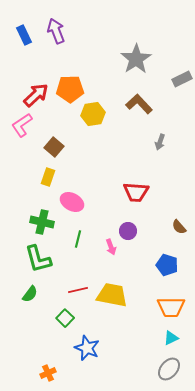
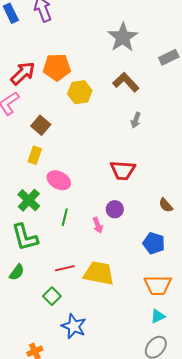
gray arrow: (160, 142) -> (136, 120), moved
green cross: (42, 222) -> (29, 200), turned 30

